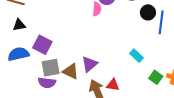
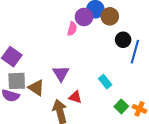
purple triangle: (90, 64) -> (61, 74), moved, turned -30
red triangle: (113, 85) -> (75, 97), moved

